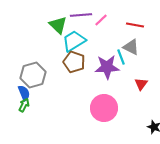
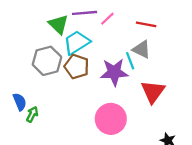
gray hexagon: (33, 75) -> (47, 61), moved
red triangle: (141, 84) -> (153, 92), size x1.6
green arrow: (24, 105) -> (32, 114), moved

